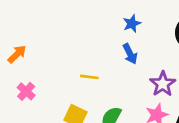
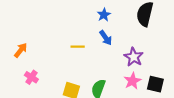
yellow line: (89, 77) -> (78, 47), moved

